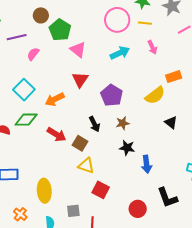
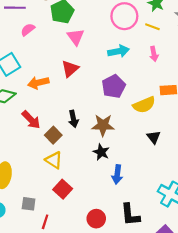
purple pentagon: (112, 95) -> (114, 86), moved
brown star: (123, 123) -> (103, 125), size x1.5

